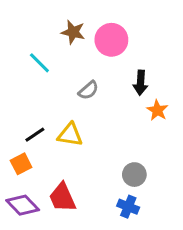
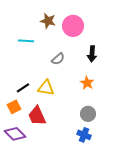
cyan line: (39, 63) -> (26, 41), turned -42
orange star: (157, 110) -> (87, 83), moved
red trapezoid: (62, 197) -> (37, 116), moved

